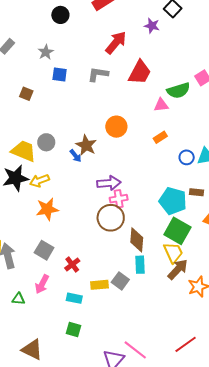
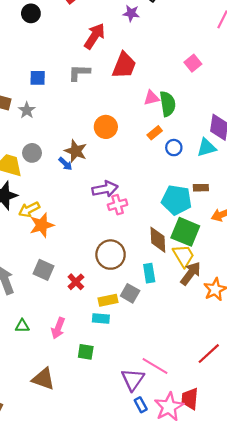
gray star: (46, 52) -> (27, 110), moved
green semicircle: (178, 90) -> (168, 104), moved, turned -75
blue circle: (187, 157) -> (174, 148), moved
yellow arrow: (39, 181) -> (29, 210), moved
brown circle: (111, 218) -> (111, 255), moved
brown diamond: (137, 240) -> (158, 240), moved
pink arrow: (42, 284) -> (58, 328), moved
cyan rectangle: (74, 298) -> (101, 319), moved

